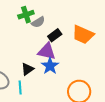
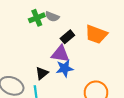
gray semicircle: (38, 22) -> (52, 17), moved, turned 56
blue star: (50, 66) -> (65, 68), turned 30

